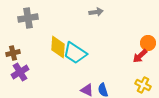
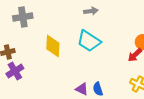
cyan trapezoid: (75, 53) -> (89, 41), moved

